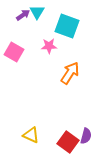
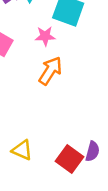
orange arrow: (70, 73) -> (50, 71), moved

